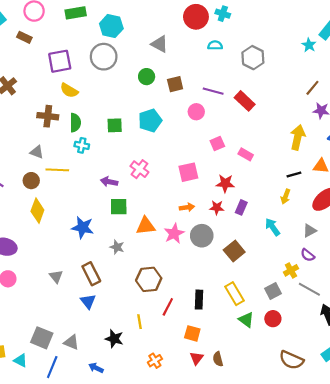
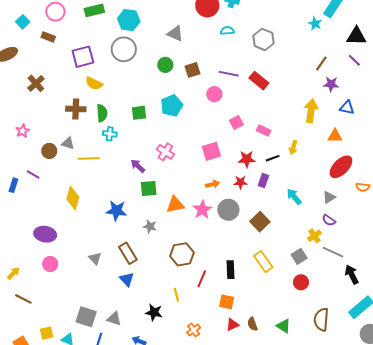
black line: (294, 174) -> (273, 158), moved
brown circle: (31, 181) -> (49, 151), moved
purple arrow: (109, 182) -> (138, 166), turned 35
yellow arrow: (286, 197) -> (293, 147), moved
green triangle: (246, 320) -> (284, 326), moved
red triangle: (197, 358) -> (232, 325), turned 32
brown semicircle: (291, 360) -> (321, 320), turned 75

